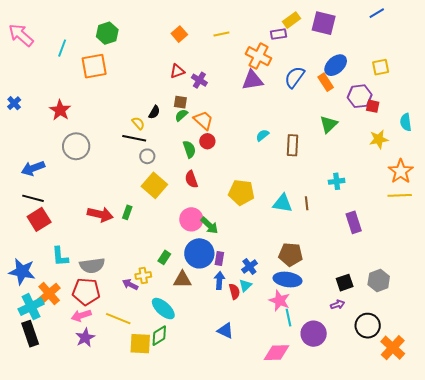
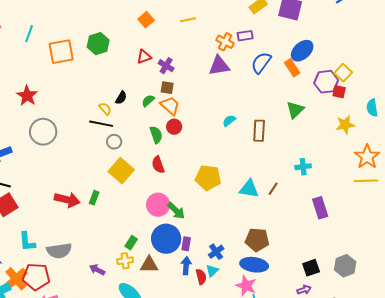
green hexagon: (107, 33) -> (98, 44), moved
purple rectangle: (278, 34) -> (245, 36), moved
orange cross: (258, 56) -> (225, 42), size x0.7
yellow square: (381, 67) -> (343, 73), moved, turned -36
brown square: (180, 102) -> (167, 88), moved
brown line: (307, 203) -> (273, 189), turned 40
yellow cross: (143, 275) -> (125, 261), moved
red pentagon: (86, 292) -> (36, 277), moved

